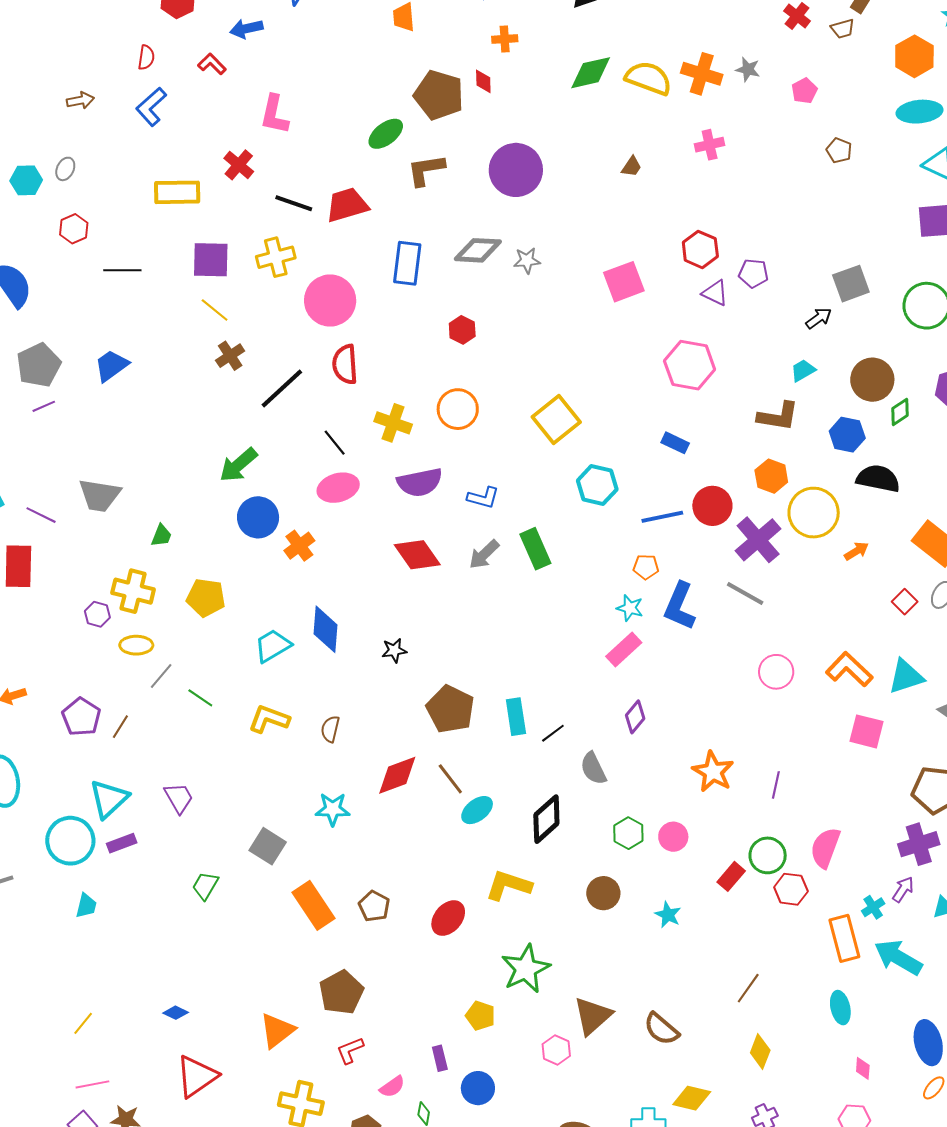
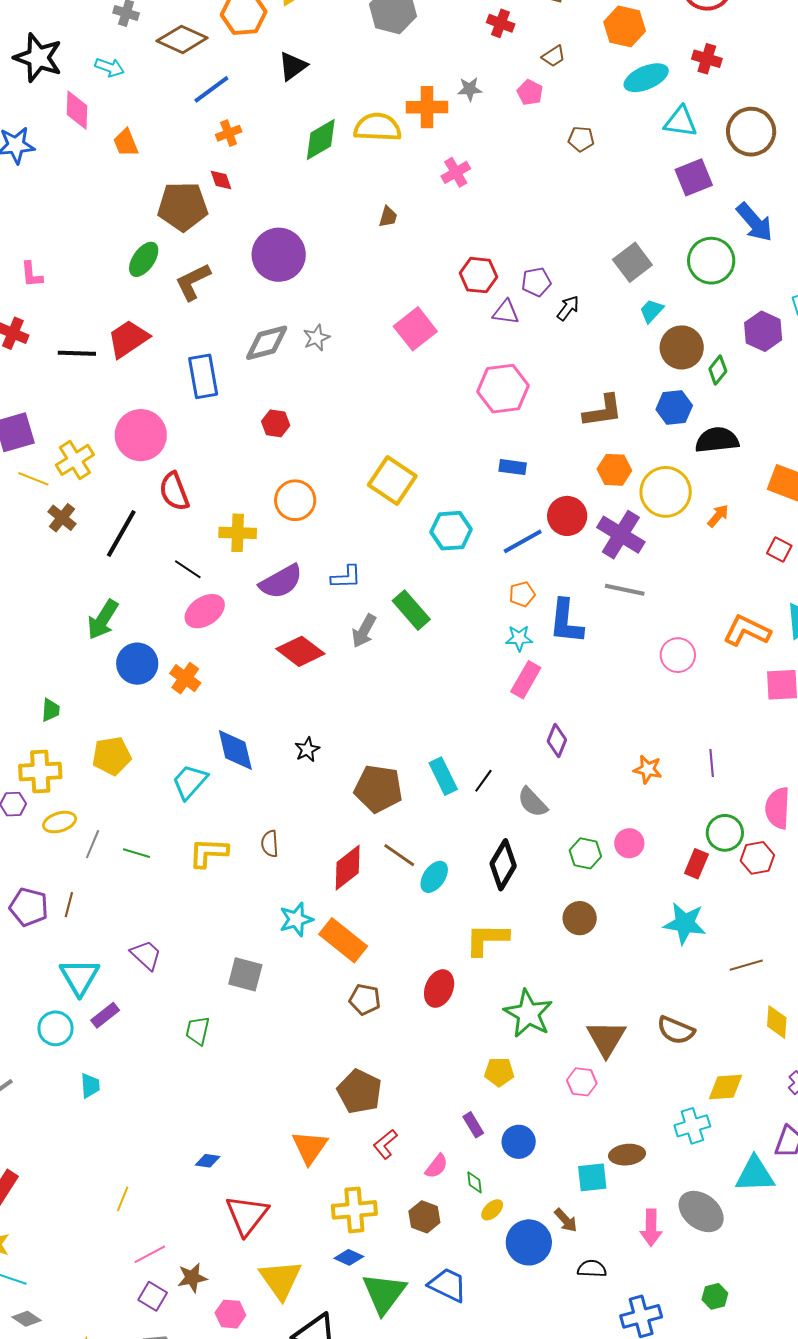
brown trapezoid: (843, 29) -> (553, 56), moved
pink L-shape: (274, 115) -> (32, 274), size x0.7
yellow cross: (276, 257) -> (75, 460), moved
black arrow: (819, 318) -> (568, 308), moved
cyan trapezoid: (803, 370) -> (651, 311), moved
orange star: (713, 772) -> (648, 769), size x0.7
cyan circle: (70, 841) -> (56, 1028), size x0.7
orange rectangle: (314, 905) -> (343, 940), moved
cyan star: (668, 915) -> (685, 923), moved, size x1.6
brown line: (748, 988) -> (746, 965), turned 56

